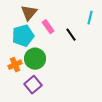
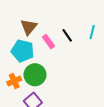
black line: (71, 35) -> (67, 35), moved
cyan pentagon: (23, 36) -> (23, 51), turned 30

